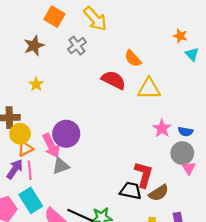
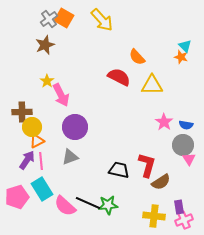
orange star: (180, 36) -> (181, 57), moved
gray cross: (77, 46) -> (49, 19), moved
cyan triangle: (192, 54) -> (185, 46), moved
pink arrow: (51, 146) -> (61, 95), moved
black trapezoid: (131, 191) -> (119, 170), moved

